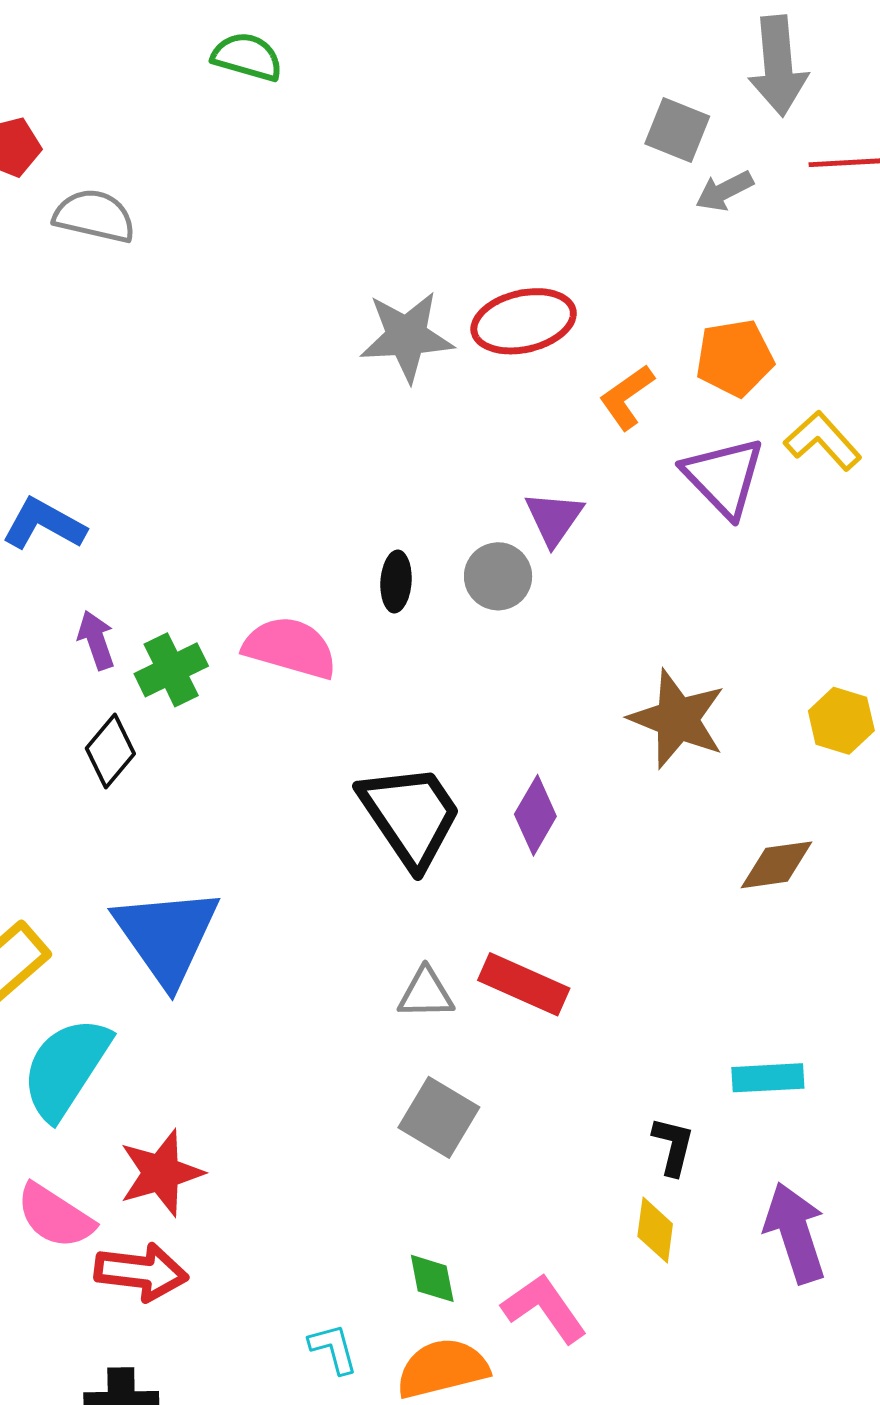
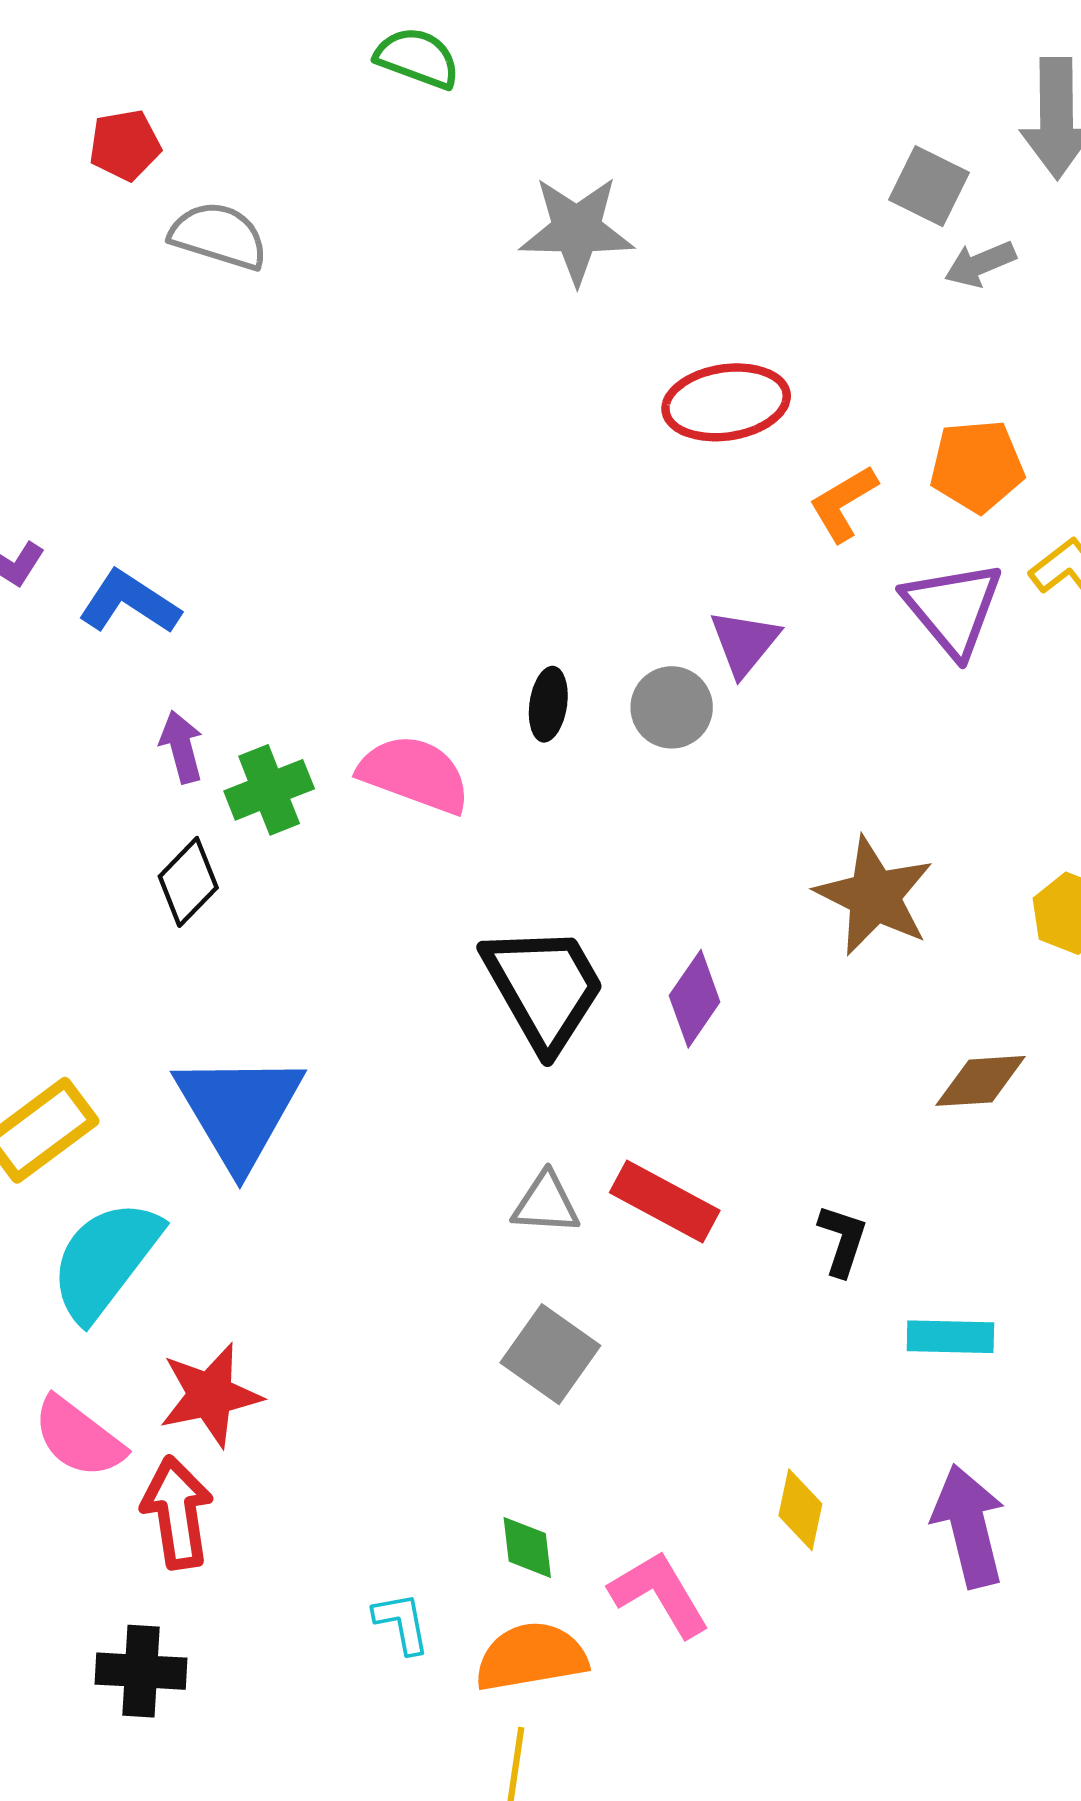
gray star: (407, 336) -> (577, 230), moved
black L-shape: (673, 1146) -> (842, 1240), moved
red arrow: (141, 1272) -> (177, 1513), turned -110

